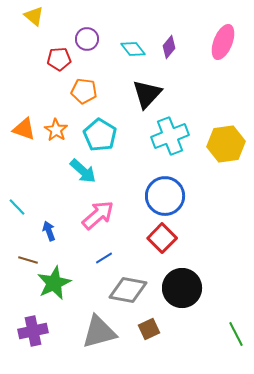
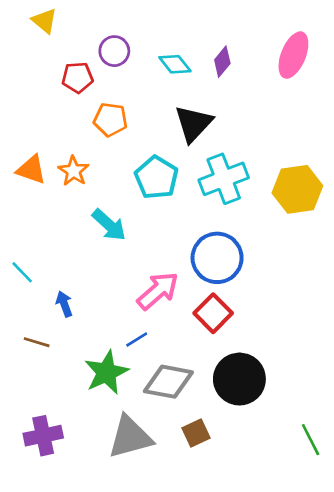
cyan pentagon: (100, 135) -> (156, 178), moved
pink arrow: (98, 215) -> (158, 291), moved
green star: (54, 283) -> (106, 372), moved

